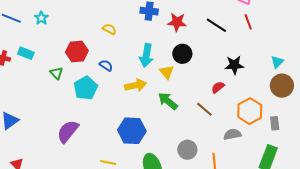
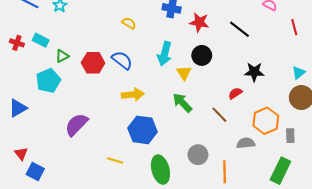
red line: (248, 22) -> (294, 27), moved
red hexagon: (77, 52) -> (93, 63), moved
blue semicircle: (106, 65) -> (122, 60), size x1.5
green triangle: (56, 73) -> (62, 56), moved, turned 40
yellow arrow: (136, 85) -> (133, 95), moved
cyan pentagon: (86, 88) -> (48, 81), moved

